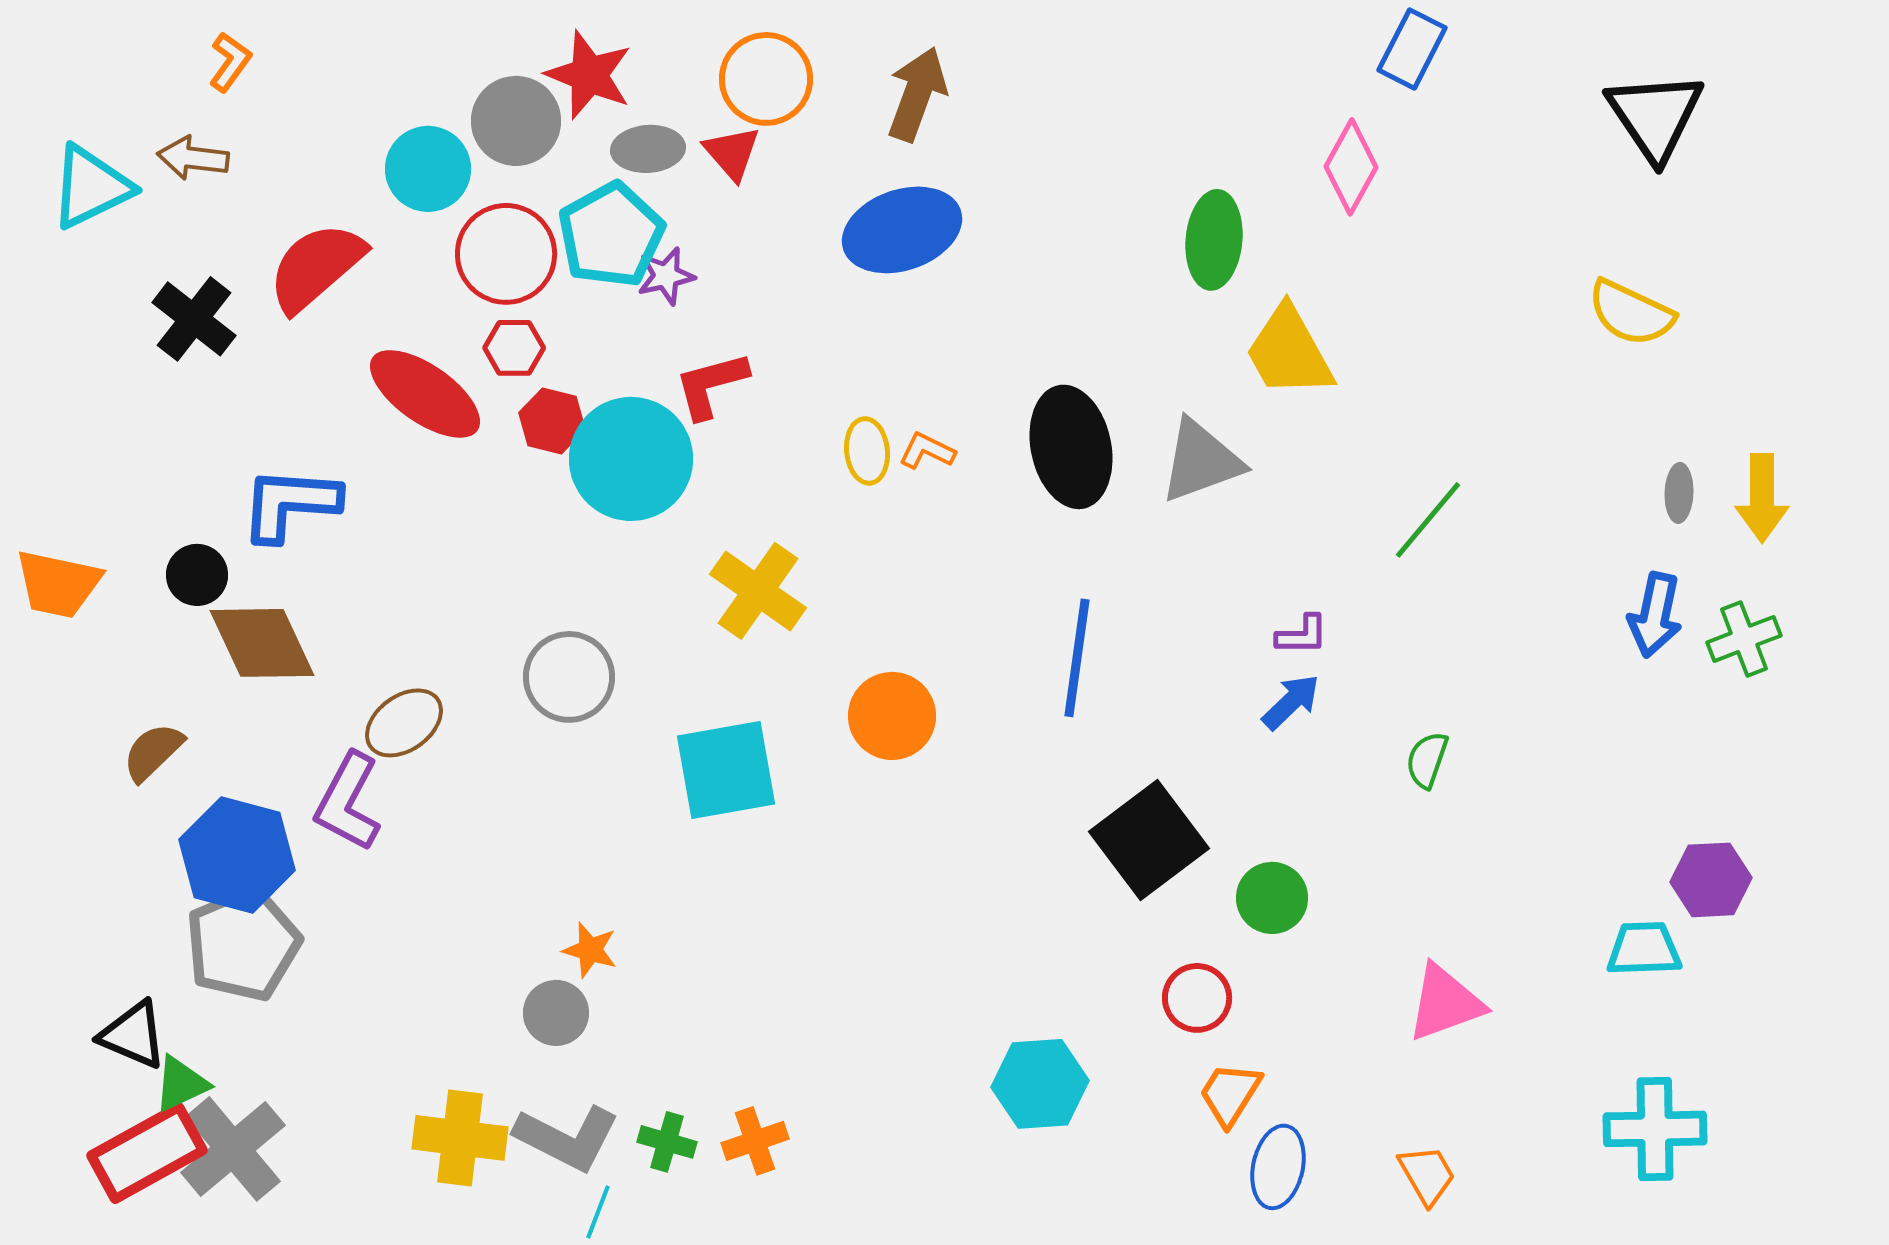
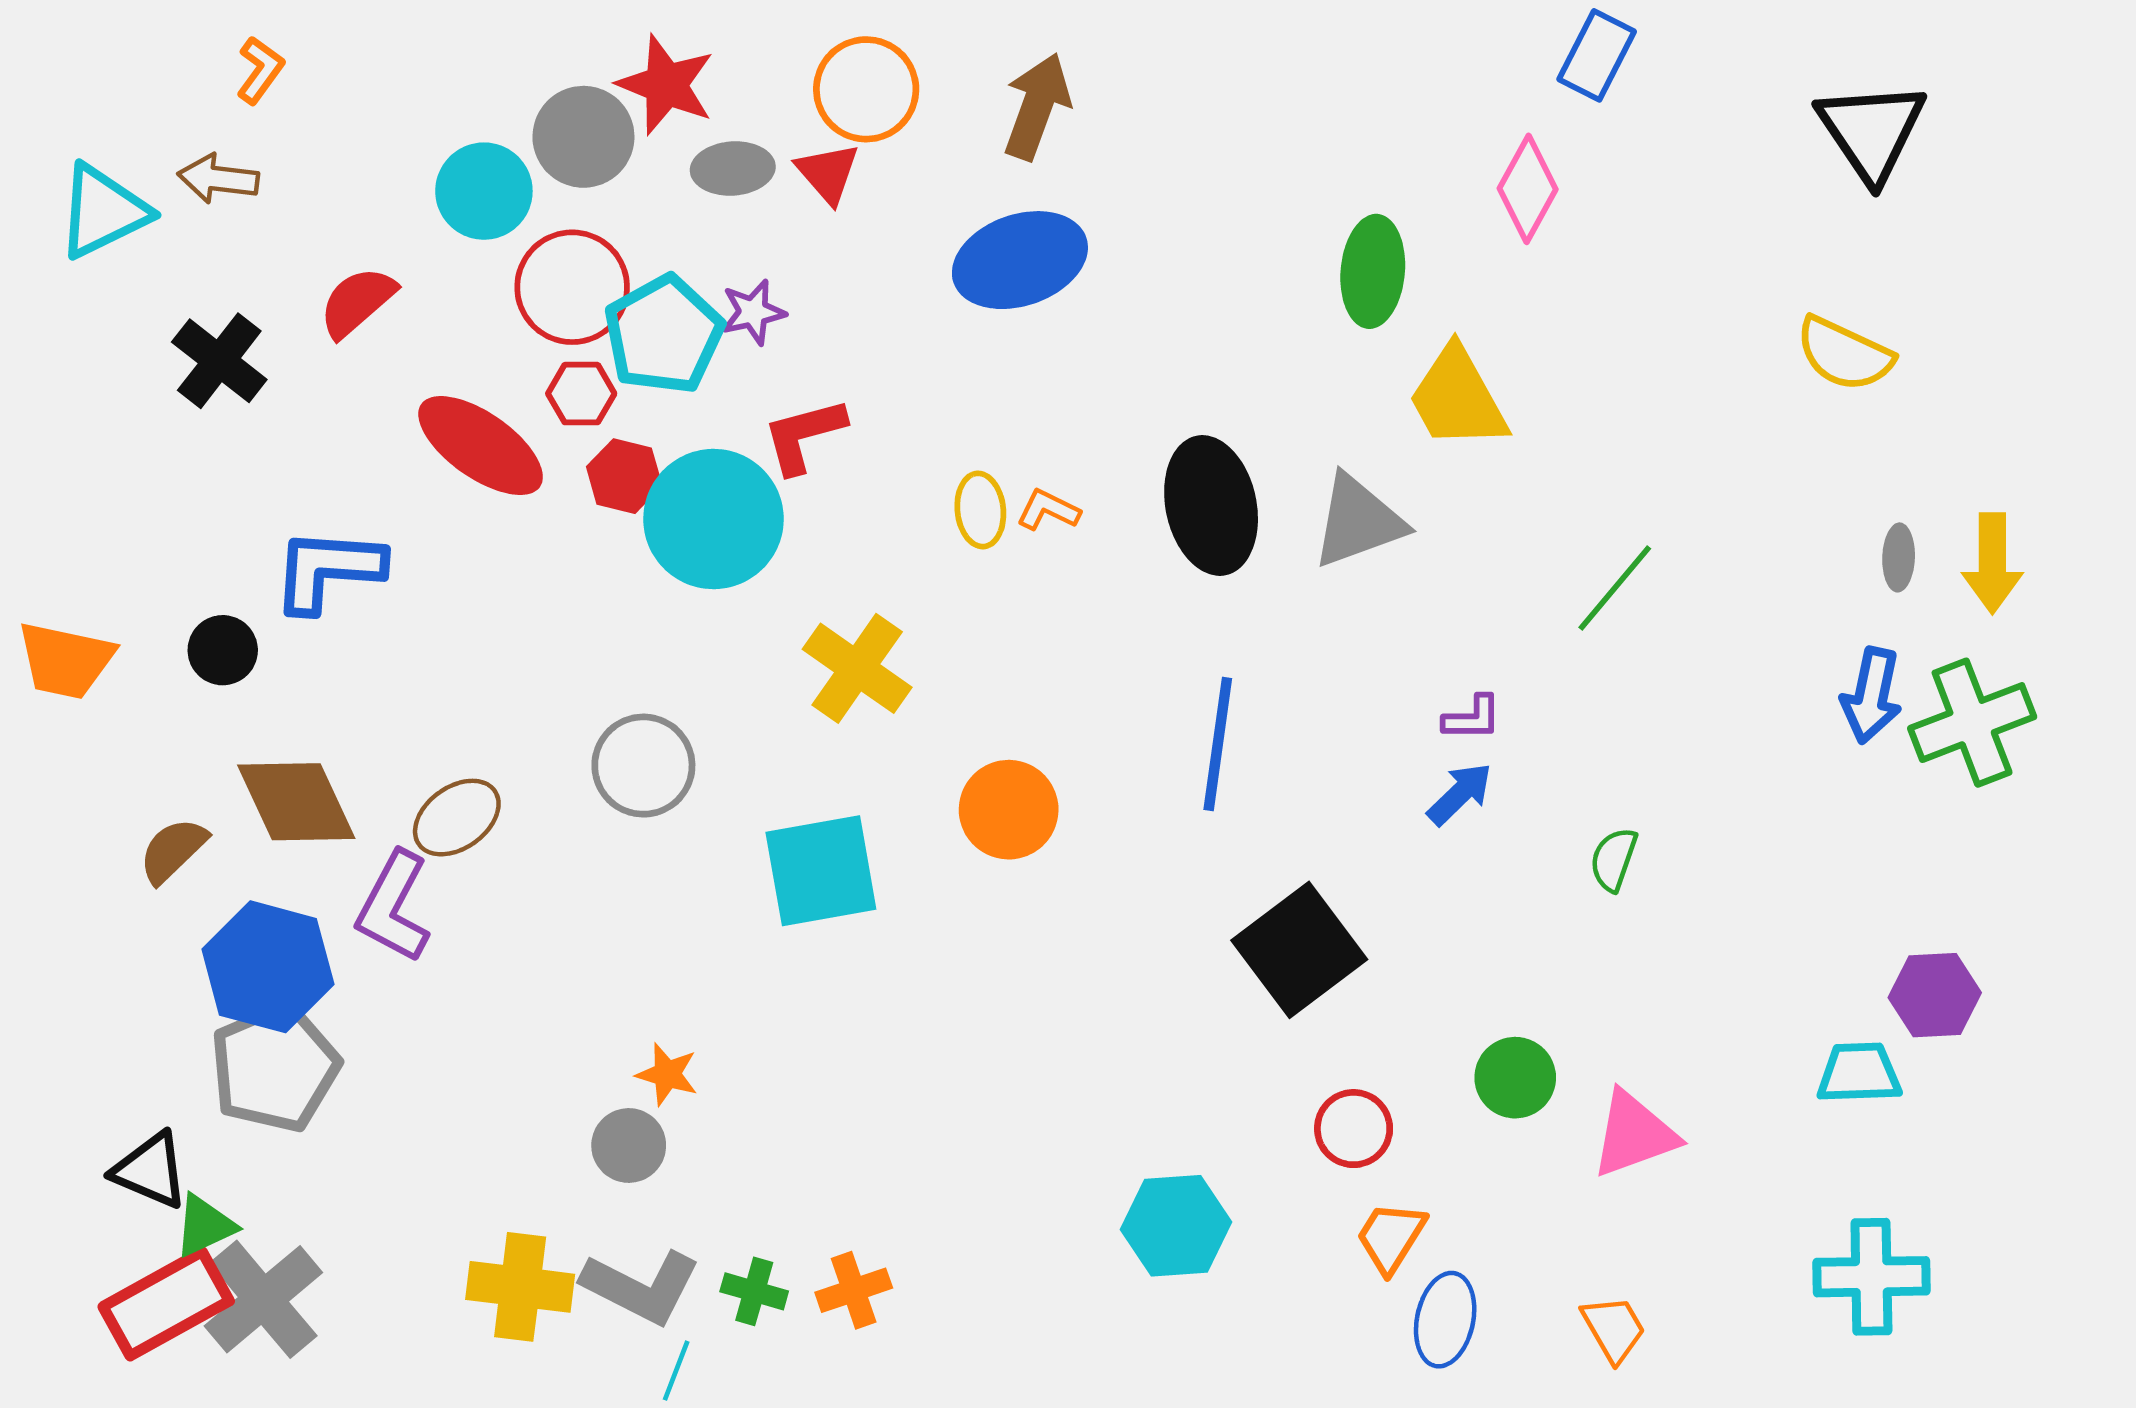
cyan pentagon: (611, 235) -> (664, 335), moved
red semicircle: (316, 267) -> (357, 302), size x0.7
green cross: (1744, 639) -> (1972, 723), size x1.5
brown diamond: (262, 643) -> (296, 802), moved
green circle: (1272, 898) -> (1515, 1078), moved

